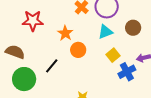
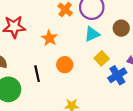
orange circle: (78, 50) -> (65, 65), moved
black line: (52, 66) -> (37, 74), turned -49

